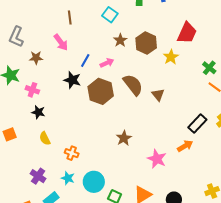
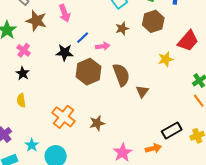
brown hexagon: (146, 43) -> (153, 21), moved
brown star: (36, 58) -> (36, 21), size x1.5
black star: (72, 80) -> (65, 52), turned -30
orange cross: (72, 153) -> (64, 117), moved, size x1.6

